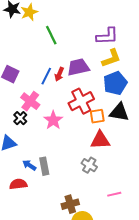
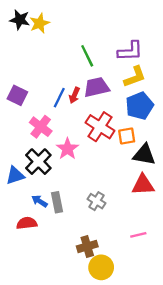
green line: (51, 35) -> (87, 56), moved
red cross: (81, 101) -> (100, 127), turned -30
black triangle: (119, 112) -> (144, 155), moved
orange square: (97, 116) -> (127, 136), moved
black cross: (20, 118) -> (38, 162), moved, size x1.6
red triangle: (100, 140) -> (143, 185), moved
gray cross: (89, 165) -> (96, 201), moved

